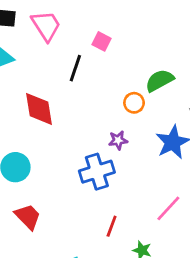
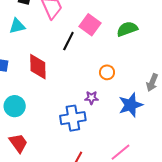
pink square: (102, 41) -> (90, 25), size x1.5
green semicircle: (160, 80) -> (127, 29), moved

